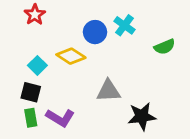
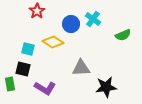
red star: (35, 15) -> (37, 11), moved
cyan square: (37, 65) -> (28, 49), turned -32
green rectangle: (31, 118) -> (10, 84), moved

